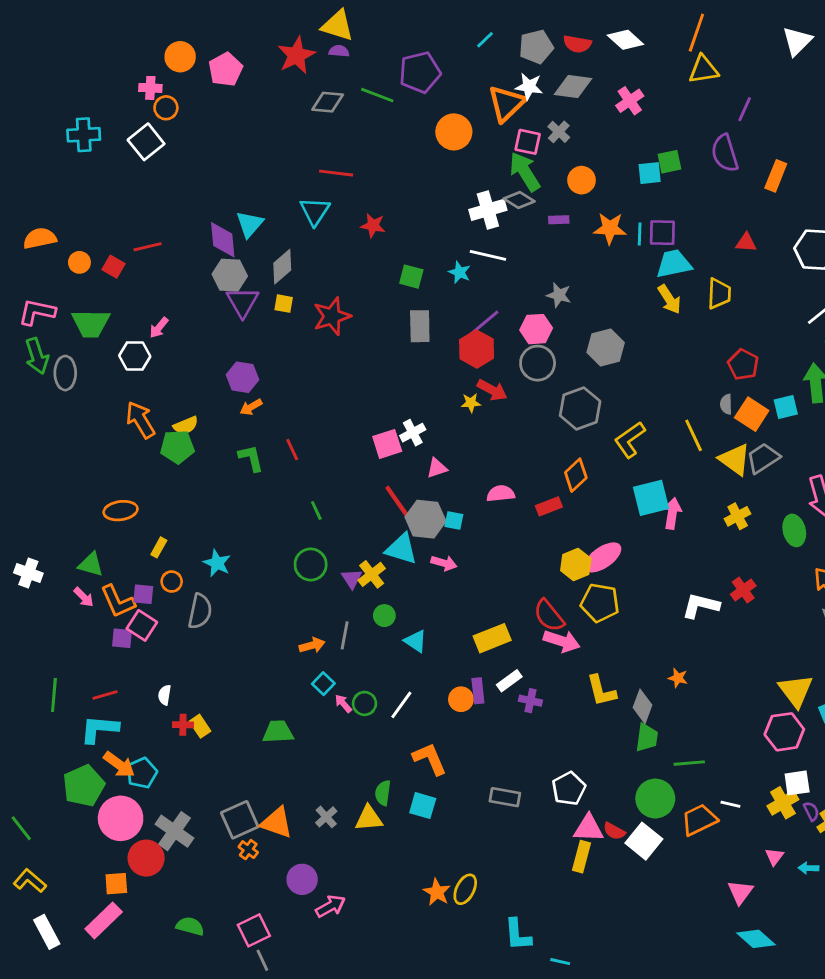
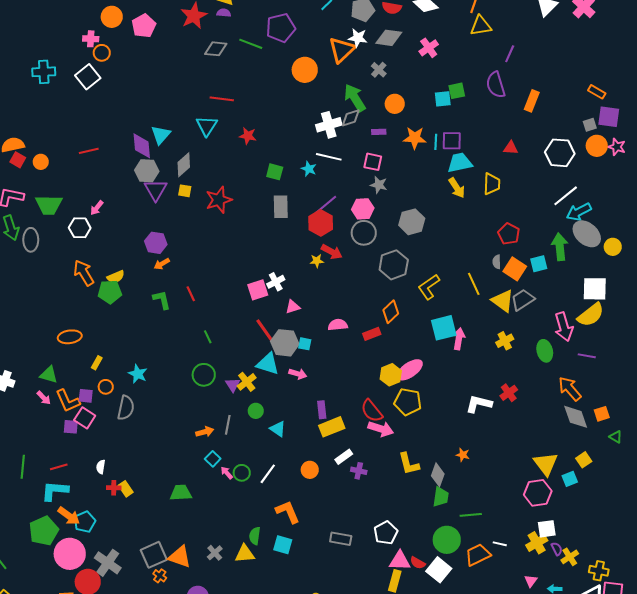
pink square: (528, 142) -> (373, 162), moved
gray diamond: (519, 200) -> (351, 118), turned -50
red square: (113, 267) -> (18, 160), moved
purple rectangle: (478, 691) -> (322, 410), moved

